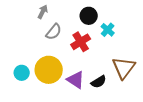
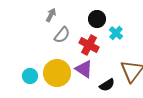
red cross: (81, 42) -> (89, 45), turned -30
purple triangle: (76, 80) -> (84, 69), moved

